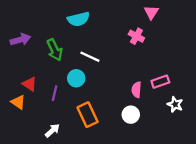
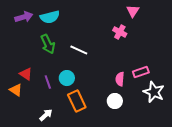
cyan semicircle: (78, 19) -> (50, 17), moved
purple arrow: (20, 40) -> (24, 17), moved
cyan circle: (76, 78) -> (67, 78), moved
purple line: (55, 93) -> (48, 82), turned -32
white star: (175, 104) -> (154, 92), size x1.5

